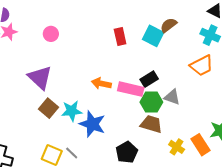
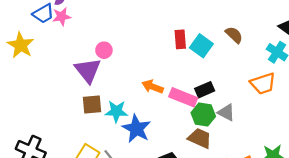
brown semicircle: (169, 25) -> (234, 35), turned 72
pink circle: (51, 34) -> (104, 50), moved
cyan square: (153, 36) -> (201, 46), moved
brown square: (48, 108) -> (92, 105), turned 36

